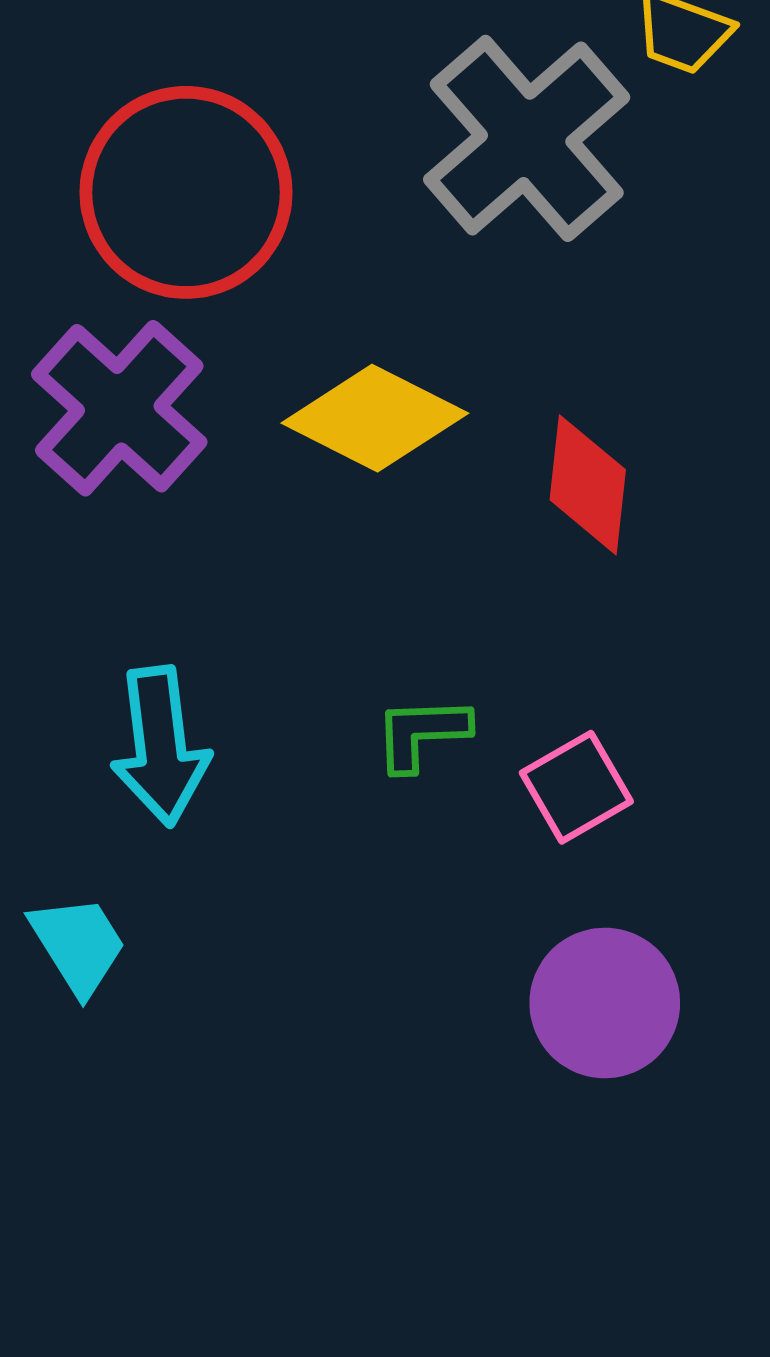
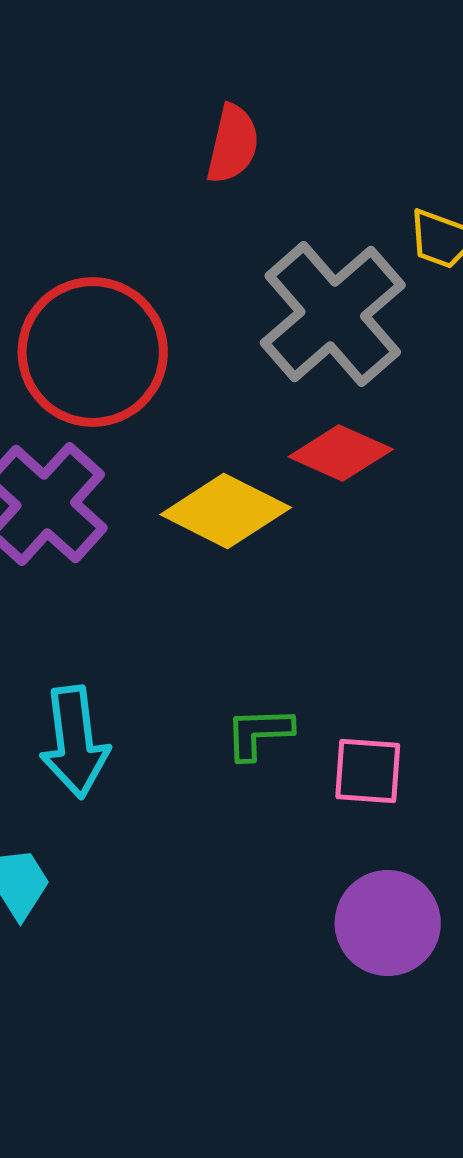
red diamond: (588, 485) -> (341, 453), moved, turned -72
pink square: (576, 787) -> (368, 771), turned 34

